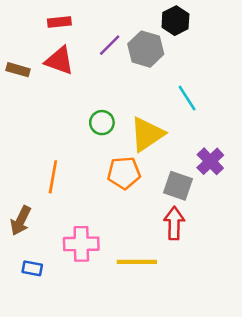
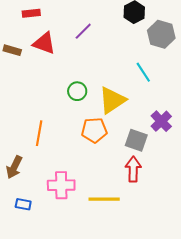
red rectangle: (59, 22) -> (31, 13), moved
gray hexagon: (146, 49) -> (161, 34), moved

